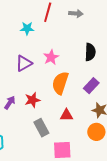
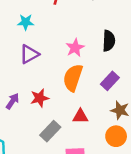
cyan star: (27, 28) -> (26, 22), moved
pink star: (51, 57) -> (75, 48), moved
gray rectangle: (41, 128) -> (50, 131), turned 72

